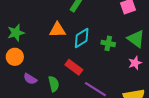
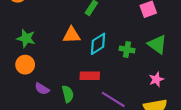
green star: (16, 33) -> (26, 38), turned 30
pink star: (135, 63) -> (156, 79), moved
red rectangle: (74, 67) -> (90, 76), turned -36

